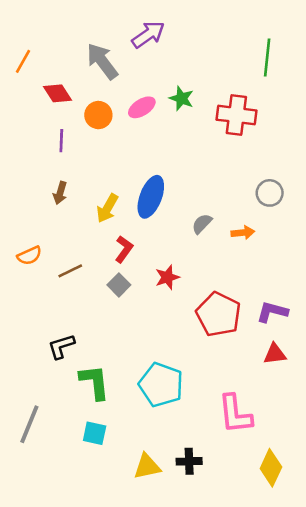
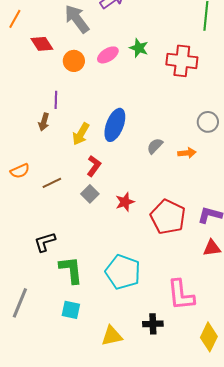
purple line: (61, 141) -> (56, 100), moved
red star: (167, 277) -> (125, 202), moved
black cross: (189, 461) -> (153, 324), moved

